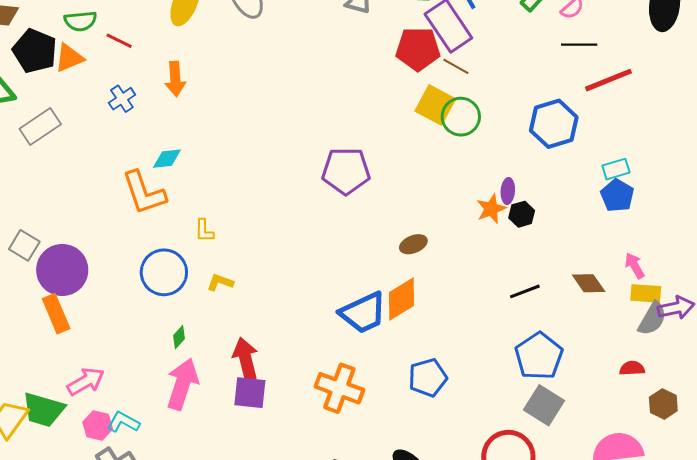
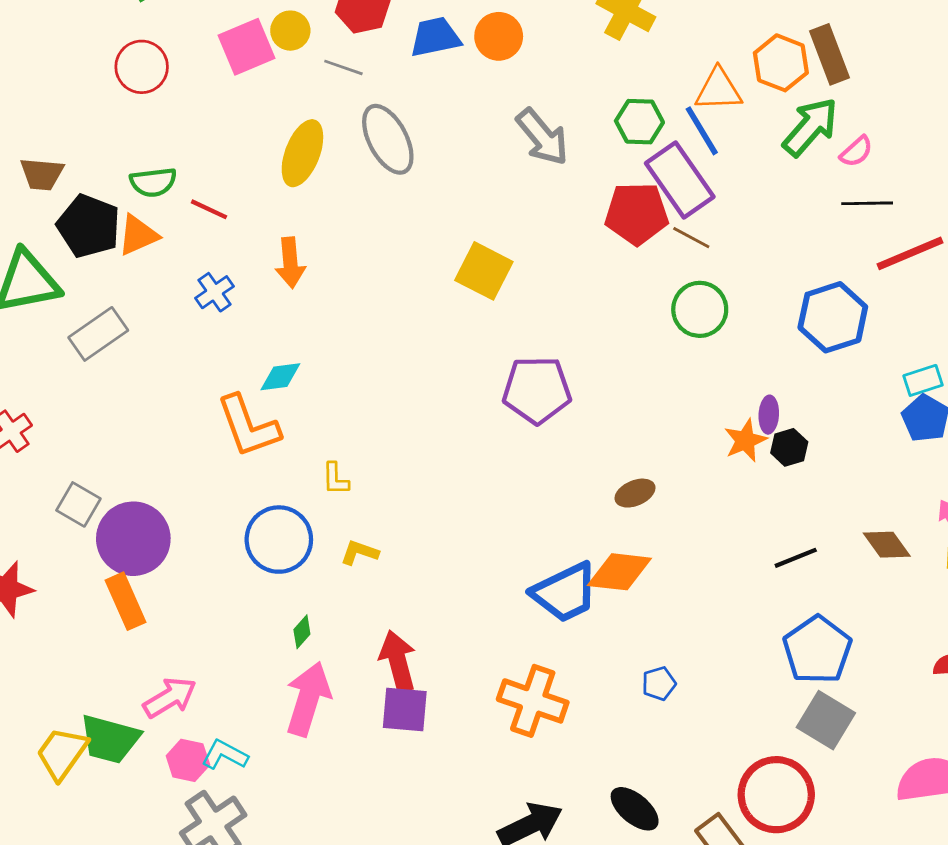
yellow square: (435, 105) -> (484, 271), moved
orange diamond: (402, 299) -> (619, 572), turned 39
blue pentagon: (428, 378) -> (659, 683), size x0.6

